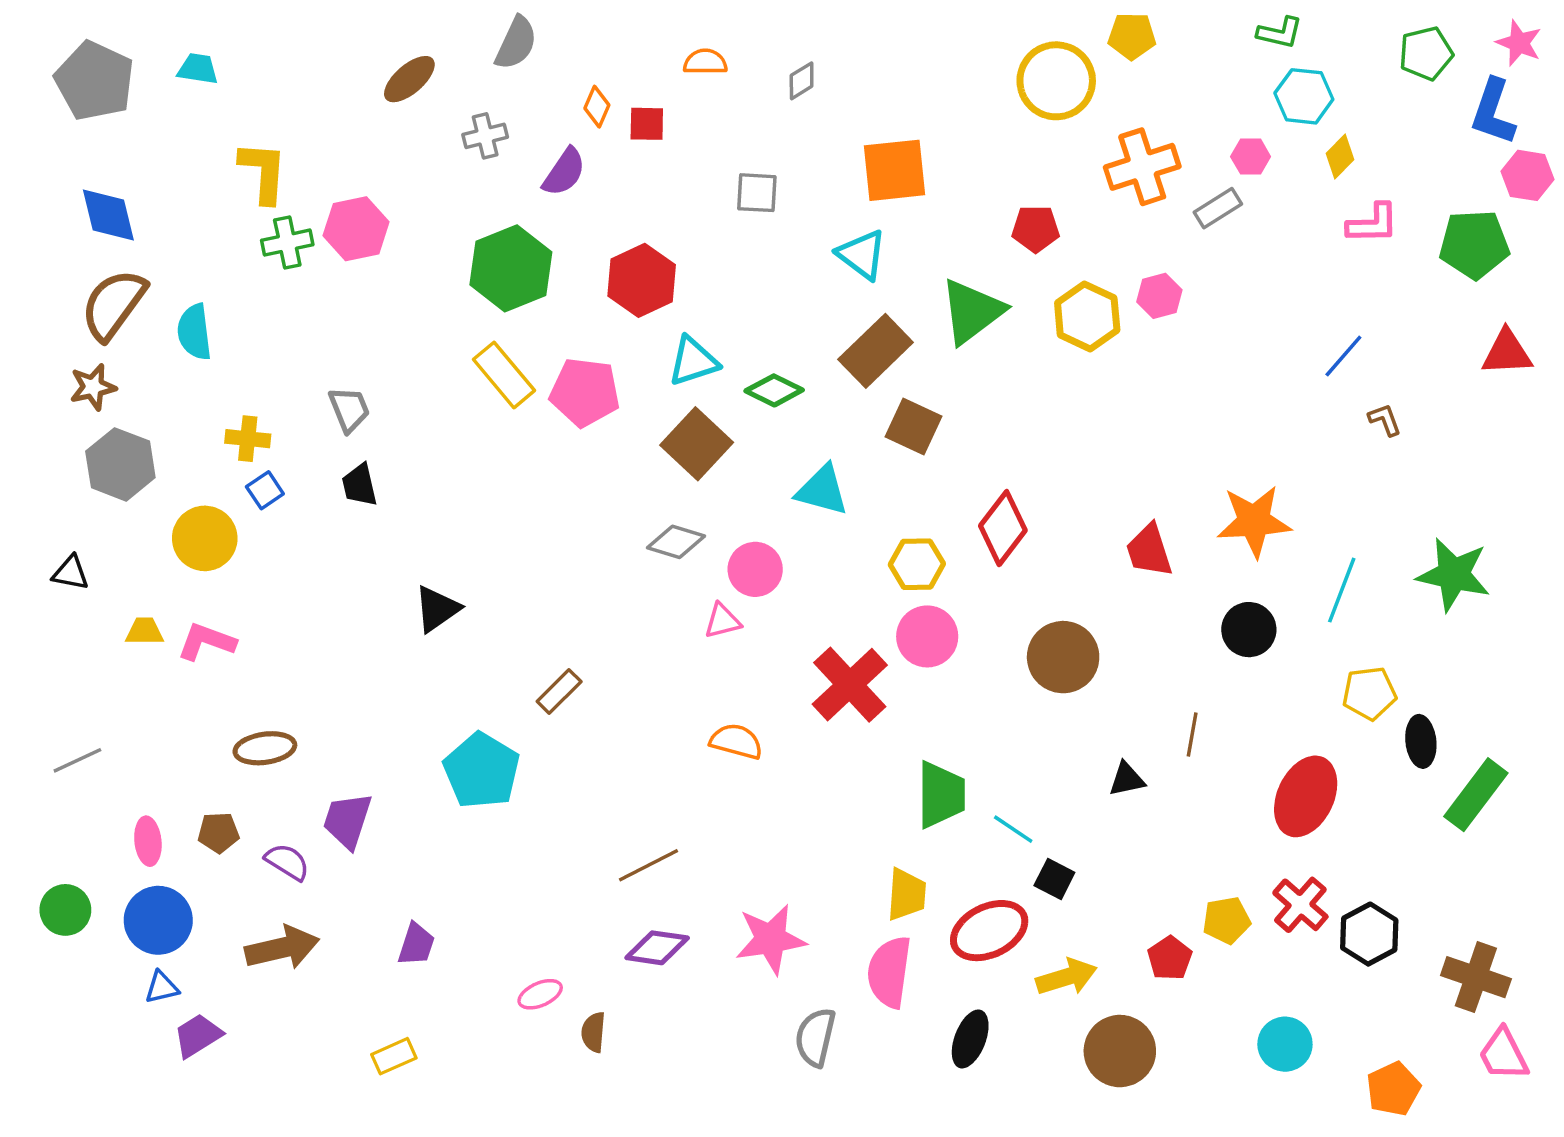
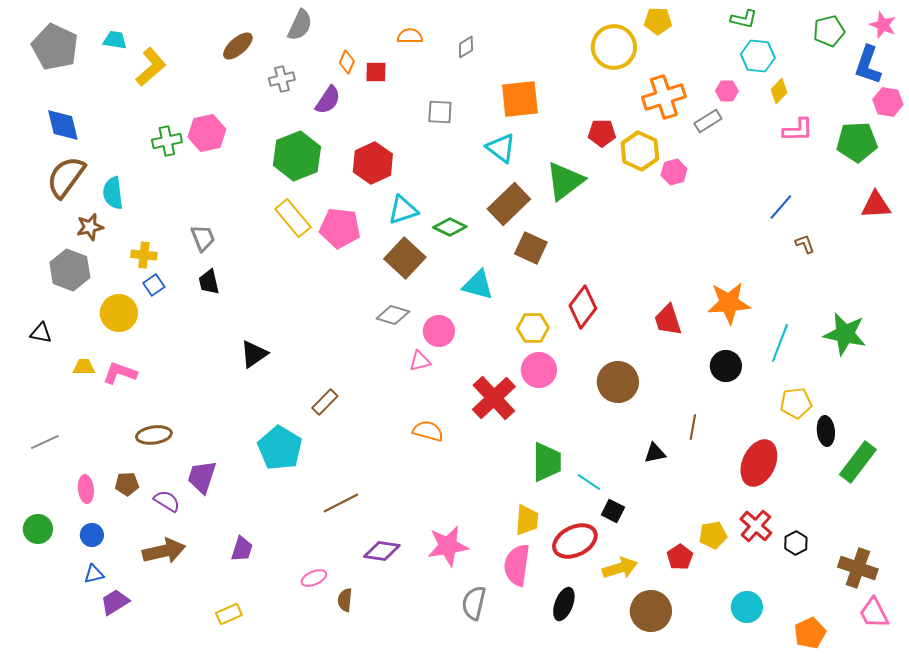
yellow L-shape: (263, 172) -> (151, 67), moved, turned 45
yellow hexagon: (1087, 316) -> (640, 151), moved
brown star: (93, 387) -> (90, 227), moved
brown line: (649, 865) -> (341, 503), moved
blue circle: (158, 920) -> (92, 535), size x0.6
black hexagon: (1369, 934) -> (796, 543), size x0.7

